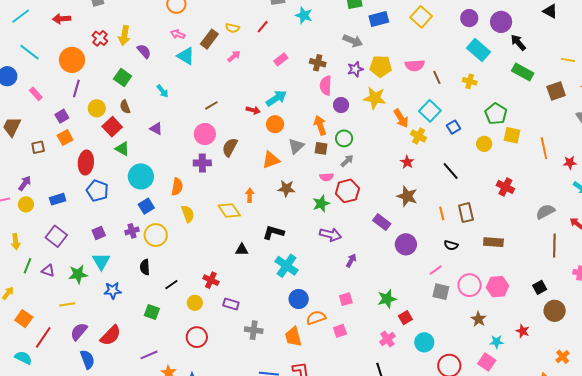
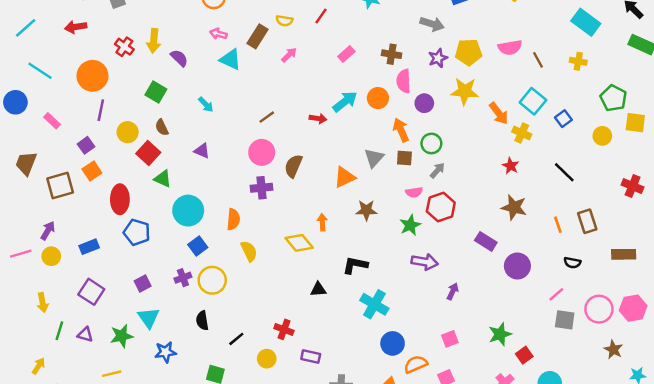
orange circle: (275, 124) -> (378, 98), moved
brown square: (38, 147) -> (60, 185), size x1.6

